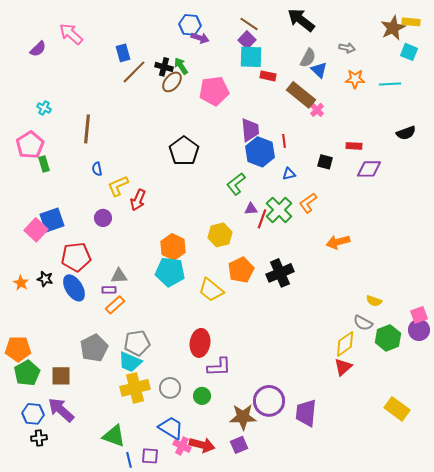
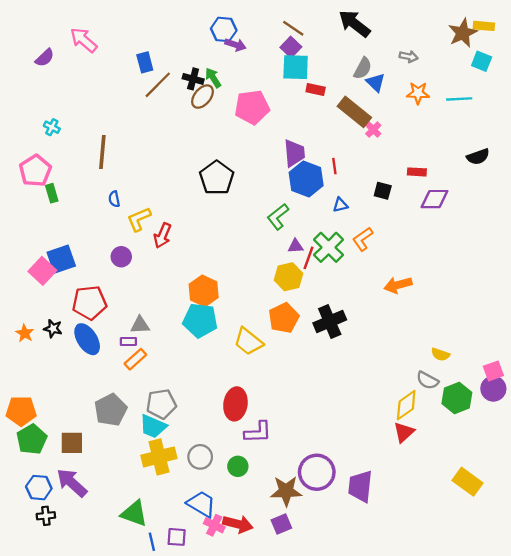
yellow hexagon: (220, 235) -> (288, 277), moved

